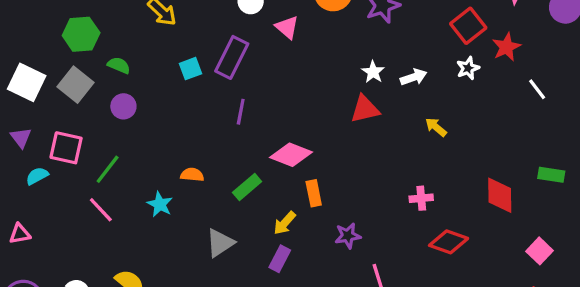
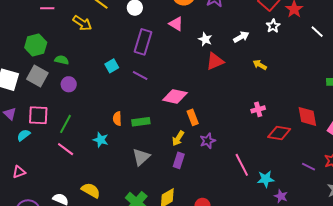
pink triangle: (287, 27) -> (176, 24), moved
purple rectangle: (232, 57) -> (143, 42), moved
cyan square: (190, 69) -> (112, 66), moved
white star: (373, 72) -> (205, 39), moved
purple line: (241, 112) -> (140, 75), turned -63
orange semicircle: (192, 175) -> (117, 119), turned -88
green rectangle: (247, 187) -> (141, 122), moved, turned 42
red diamond: (500, 195) -> (307, 116), moved
purple star: (348, 236) -> (208, 141), moved

